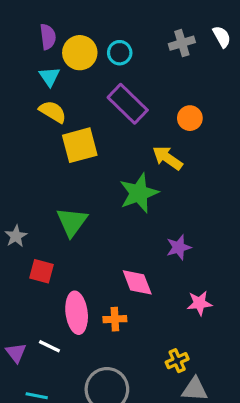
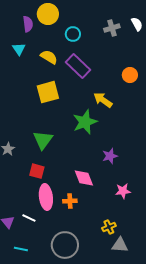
yellow circle: (80, 53) -> (48, 14), moved
cyan triangle: (49, 77) -> (19, 49), moved
yellow semicircle: (53, 112) -> (49, 57), moved
orange circle: (190, 118) -> (130, 75), moved
red square: (41, 271) -> (37, 171), moved

